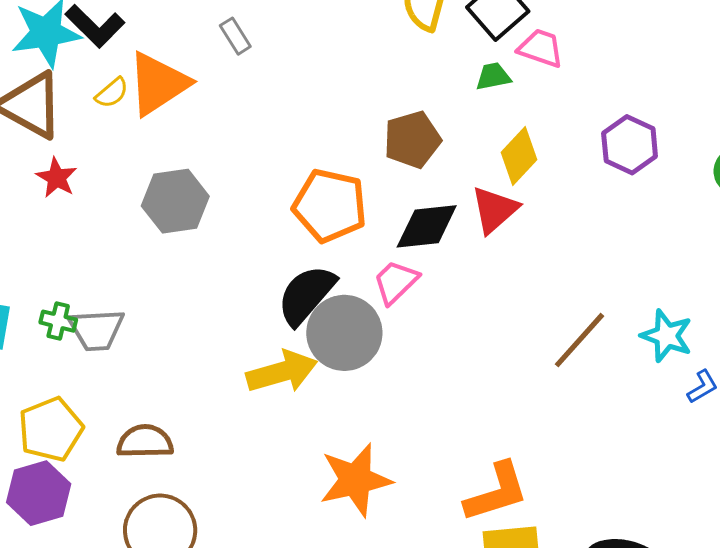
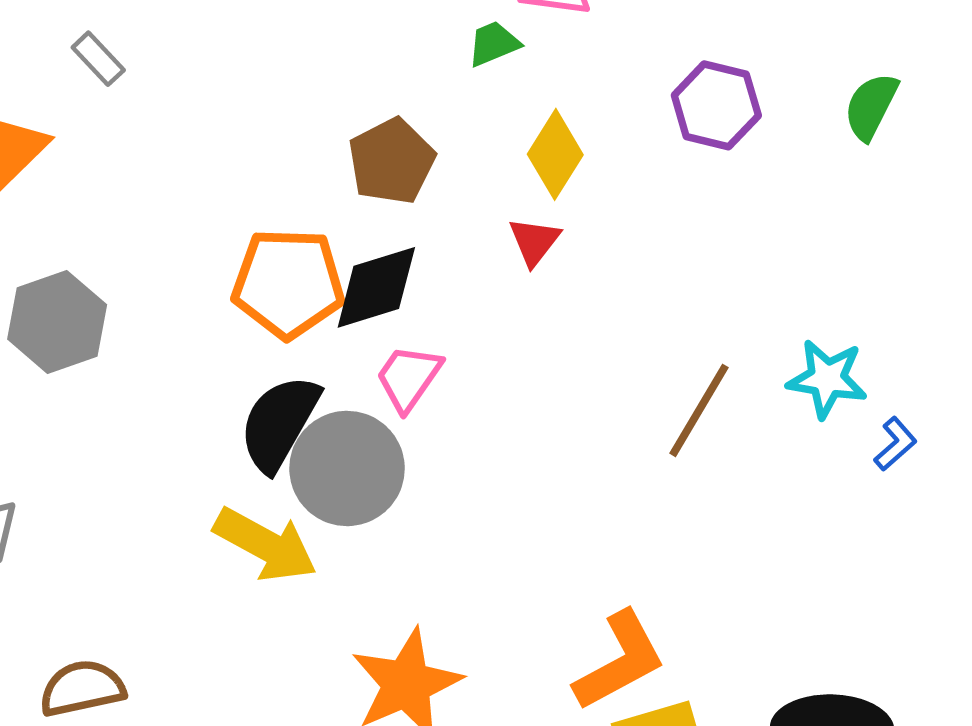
red triangle: (495, 210) -> (534, 241), size x0.7
black diamond: (427, 226) -> (376, 287), moved
yellow arrow: (282, 372) -> (265, 545), turned 56

